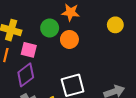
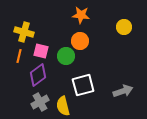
green circle: (50, 28) -> (66, 56), moved

